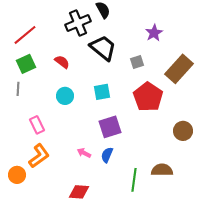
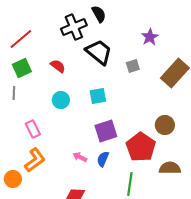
red pentagon: (148, 97) -> (141, 147), moved
brown circle: (183, 131) -> (165, 125), moved
brown semicircle: (162, 170) -> (170, 168), moved

